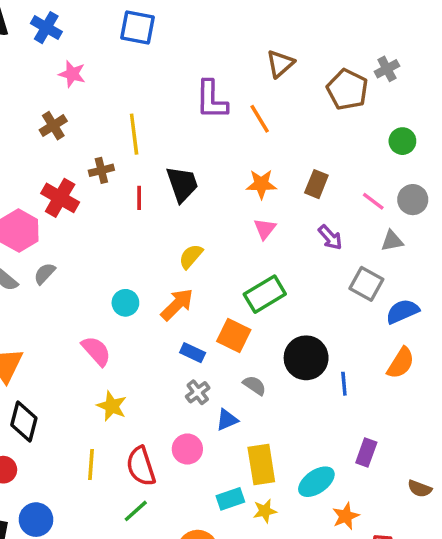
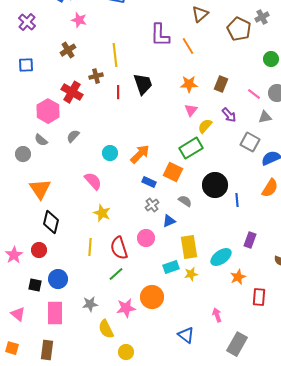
yellow semicircle: (191, 256) -> (205, 126), moved
gray semicircle: (45, 274) -> (73, 136), moved

